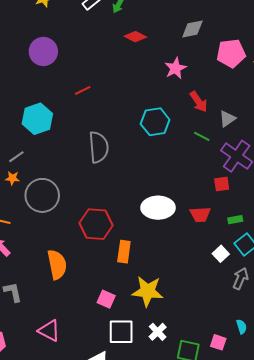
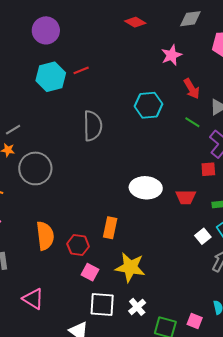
cyan hexagon: (37, 119) -> (51, 77), moved
red hexagon: (96, 224) -> (78, 245), moved, size x0.7

